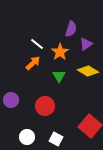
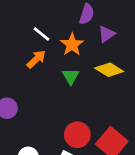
red circle: (45, 106) -> (77, 135), moved

